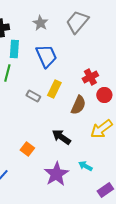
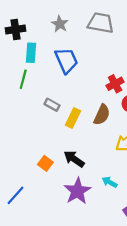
gray trapezoid: (77, 22) -> (101, 23), turned 60
yellow rectangle: (54, 89) -> (73, 118), moved
black arrow: (61, 137) -> (74, 159), moved

